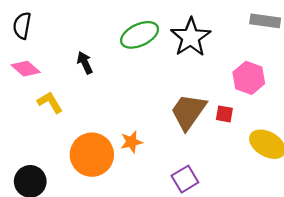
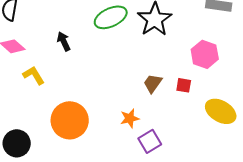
brown trapezoid: (188, 112) -> (153, 83), size x0.6
orange star: (131, 142) -> (130, 118), moved

